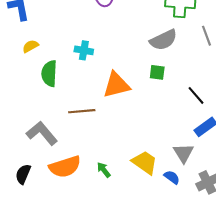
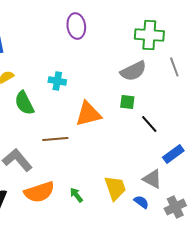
green semicircle: (49, 73) -> (24, 103), turned -30
black line: (196, 95) -> (149, 124), moved
gray triangle: (183, 153) -> (152, 179), turned -30
yellow trapezoid: (145, 163) -> (115, 188), turned 36

